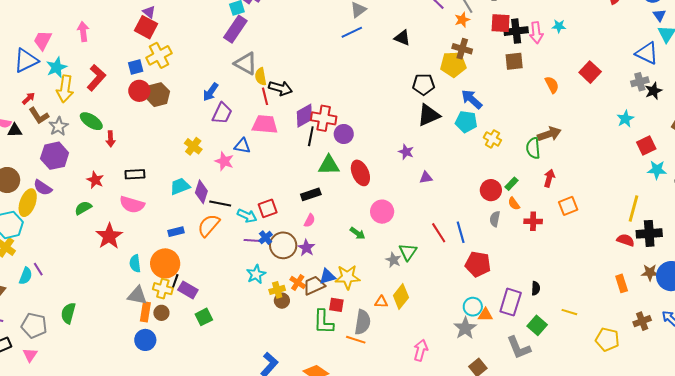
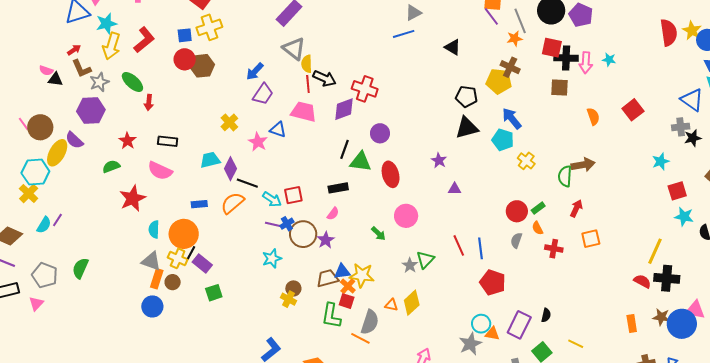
red cross: (324, 118) -> (365, 89), moved
black line: (311, 136) -> (344, 149), moved
purple line: (38, 269) -> (57, 220), turned 56
orange cross: (298, 282) -> (348, 286), moved
yellow cross: (277, 290) -> (289, 299), moved, turned 35

